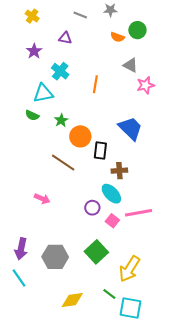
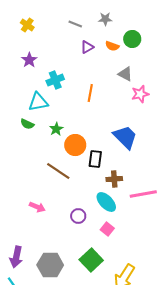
purple triangle: (65, 38) -> (87, 47), moved, turned -40
cyan cross: (60, 71) -> (55, 80), turned 30
purple circle: (92, 208) -> (78, 216), moved
pink line: (138, 213) -> (143, 194), moved

